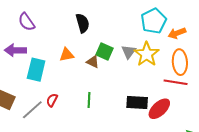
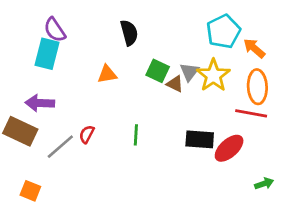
orange arrow: (177, 33) -> (254, 48), turned 60
purple arrow: (15, 50) -> (40, 103), moved
brown triangle: (93, 62) -> (175, 84), moved
cyan rectangle: (36, 70) -> (47, 54), moved

